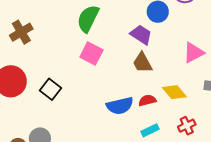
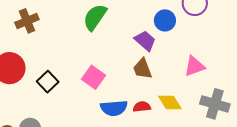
pink square: (91, 53) -> (94, 77), moved

